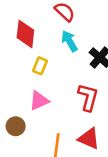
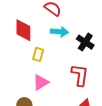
cyan arrow: (69, 41) -> (59, 32), turned 132

